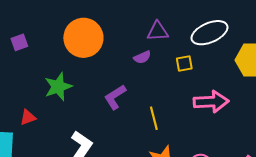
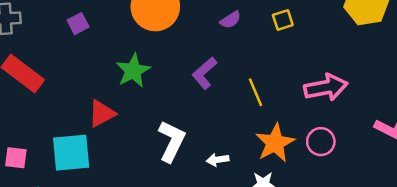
pink arrow: (211, 102) -> (326, 87), moved
red triangle: (28, 117) -> (102, 114), size x1.4

